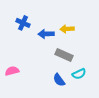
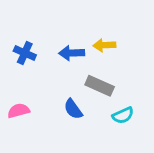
blue cross: (23, 23) -> (25, 53), moved
blue semicircle: (59, 80) -> (73, 109), moved

